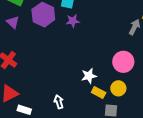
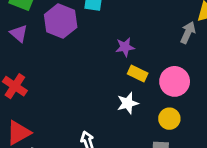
purple star: (73, 21) -> (125, 47), moved
yellow rectangle: (99, 93) -> (138, 74), moved

